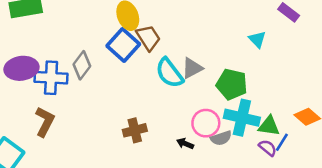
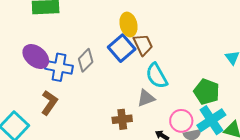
purple ellipse: (21, 68) -> (36, 56), turned 40
gray triangle: (192, 68) -> (146, 98), moved
cyan cross: (242, 118) -> (211, 120), turned 36

